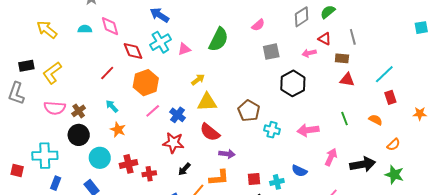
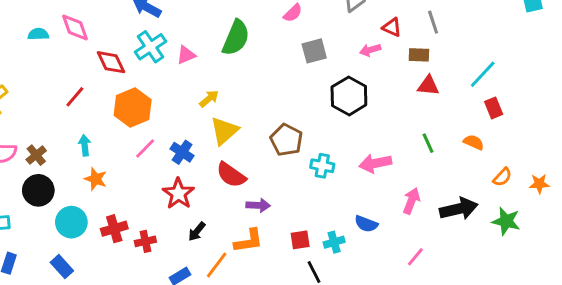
yellow triangle: (207, 102) -> (224, 131), turned -35
cyan arrow: (112, 106) -> (85, 145), turned 40
orange star: (420, 114) -> (539, 184), moved
red star: (173, 143) -> (178, 194), turned 30

